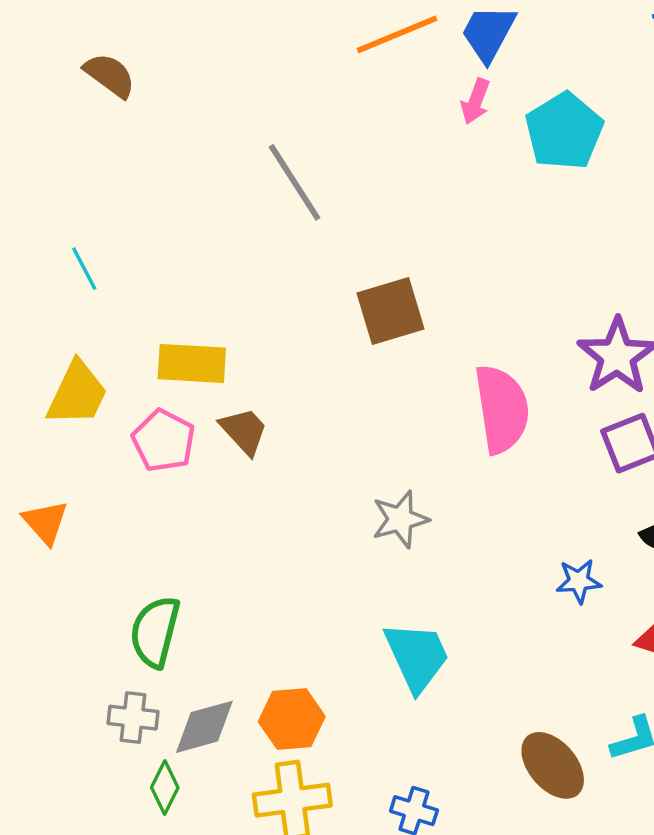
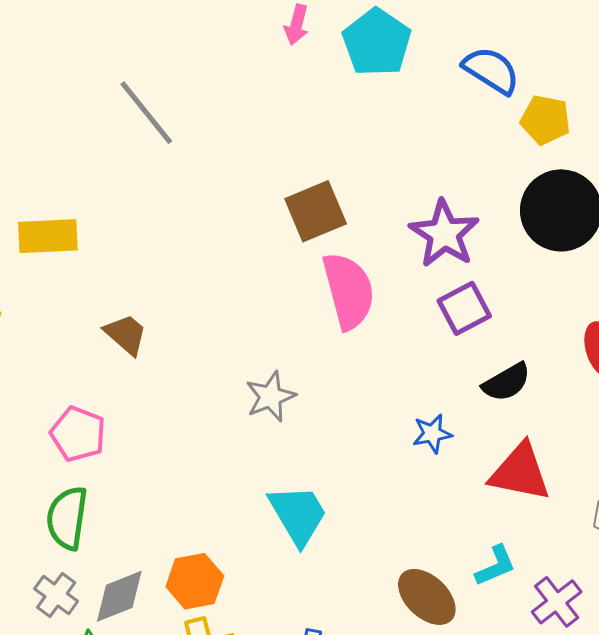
brown square: (391, 311) -> (316, 211), moved
yellow rectangle: (192, 363) -> (48, 236), moved
pink pentagon: (164, 441) -> (78, 434), moved
gray cross: (133, 718) -> (56, 595), turned 36

